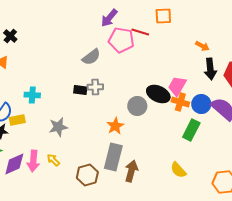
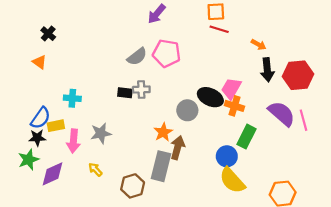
red line: (140, 32) -> (219, 29), moved
pink pentagon: (121, 40) -> (167, 53), moved
blue circle: (201, 104) -> (227, 156), moved
pink arrow: (33, 161) -> (73, 141), moved
yellow semicircle: (178, 170) -> (232, 180), size x1.5
brown arrow: (131, 171) -> (177, 148), moved

